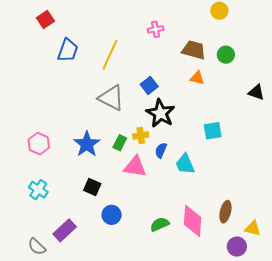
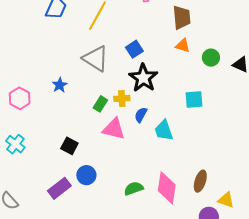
brown trapezoid: (194, 50) -> (182, 17), turned 65
green circle: (226, 55) -> (211, 58), moved
blue star: (87, 144) -> (60, 85), moved, size x0.6
purple rectangle: (65, 230) -> (59, 188), moved

